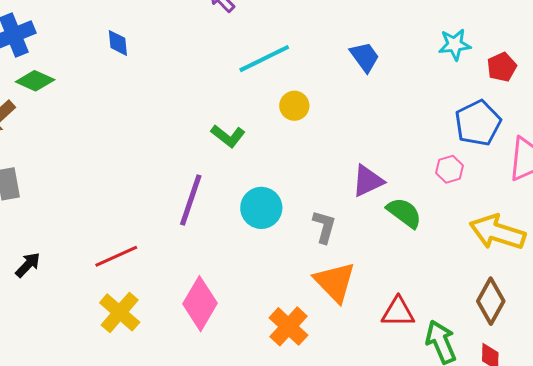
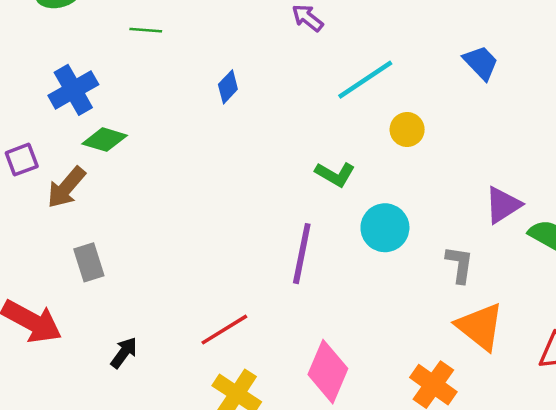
blue diamond: (118, 43) -> (228, 87), moved, turned 56
cyan circle: (261, 208) -> (385, 228), moved

